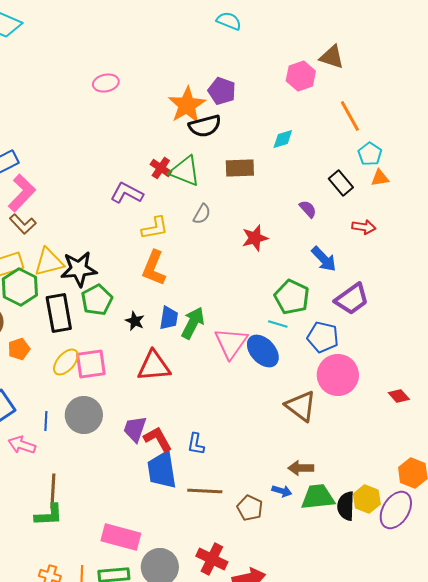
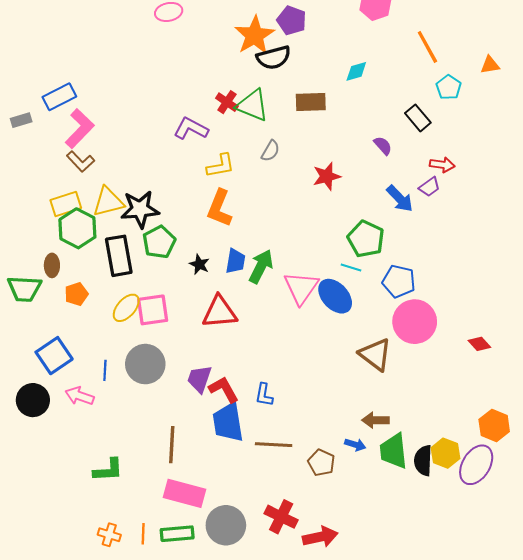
orange triangle: (380, 178) -> (490, 65), moved
purple trapezoid: (352, 299) -> (430, 187), moved, size x0.6
brown line: (53, 491) -> (172, 445), moved
green trapezoid: (318, 497) -> (393, 451), turned -90

